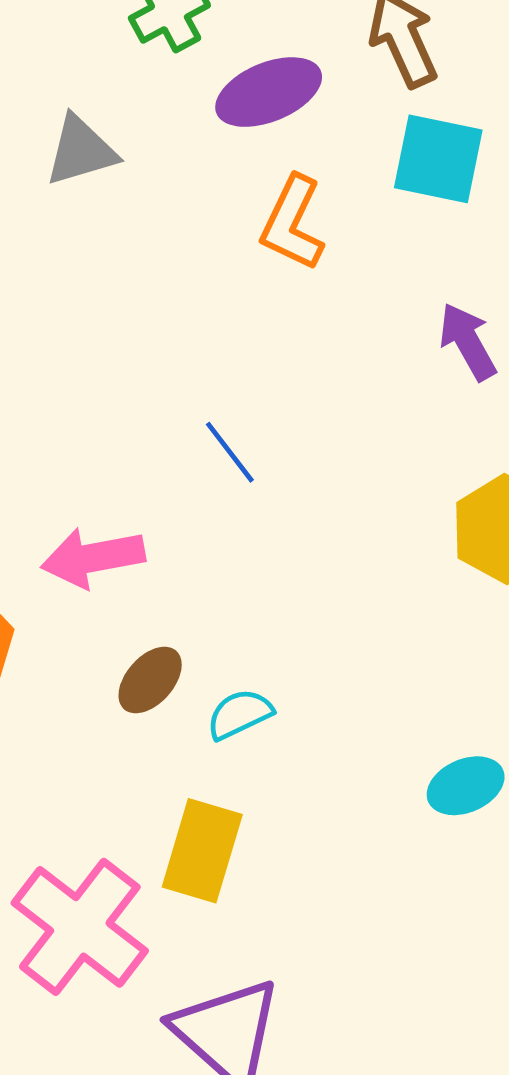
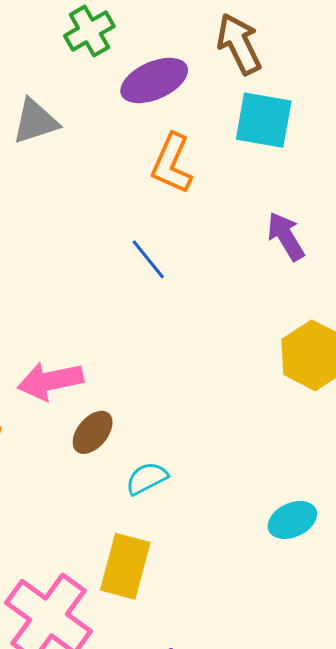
blue line: (230, 452) -> (148, 259), moved
brown ellipse: (150, 680) -> (93, 432), moved

